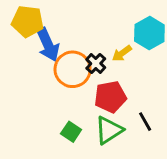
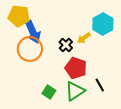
orange circle: (73, 69) -> (30, 49), moved
red pentagon: (110, 97) -> (76, 68), turned 30

